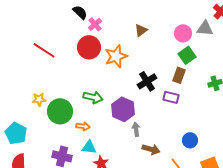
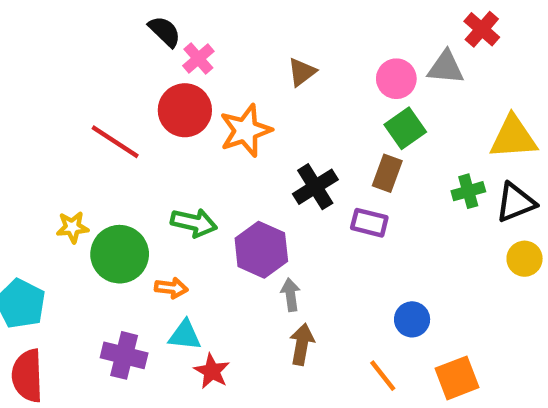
red line: (44, 50) -> (115, 142), moved
brown arrow: (151, 149) -> (302, 344), moved, turned -96

